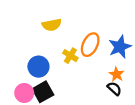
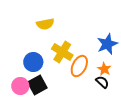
orange ellipse: (90, 45) -> (79, 66), moved
yellow cross: (70, 56) -> (62, 52), size x1.5

